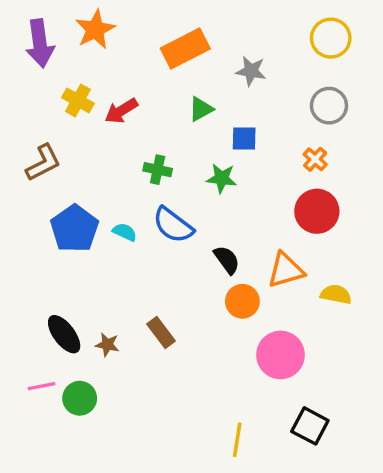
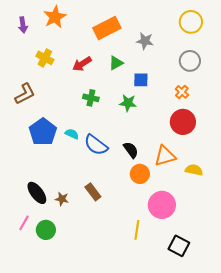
purple arrow: (40, 43) -> (23, 25), size x0.6
red arrow: (121, 111) -> (82, 64), moved
blue semicircle: (173, 225) -> (96, 145), moved
pink line: (42, 386) -> (24, 223), turned -49
yellow line: (237, 440) -> (137, 230), moved

